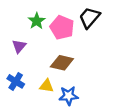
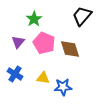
pink pentagon: (62, 28) -> (44, 43), moved
brown diamond: (62, 63) -> (70, 49), moved, turned 60

